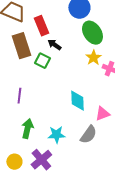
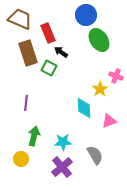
yellow star: (93, 58) -> (100, 89), moved
gray semicircle: (88, 135) -> (95, 155), moved, turned -66
purple cross: (41, 160) -> (62, 167), moved
yellow circle: (14, 162) -> (21, 159), moved

